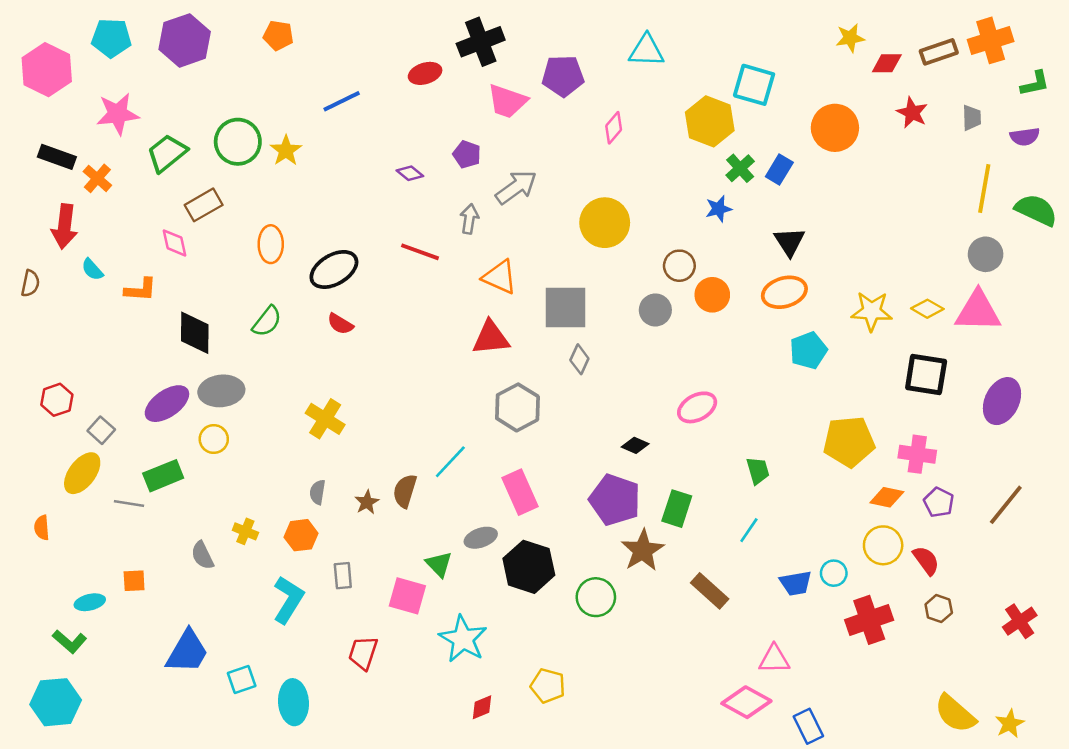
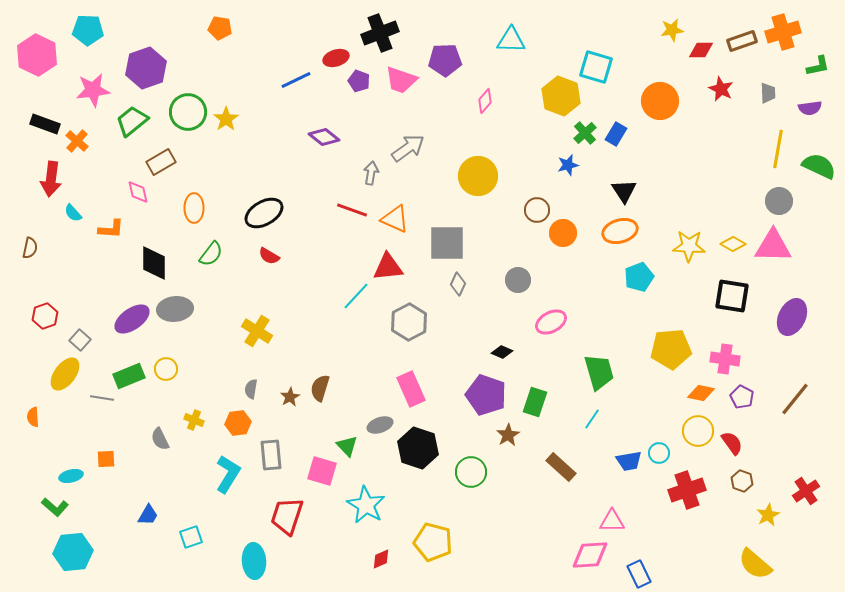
purple hexagon: (185, 40) -> (146, 68), moved
blue line: (342, 101) -> (296, 80), moved
purple pentagon: (467, 154) -> (359, 81), moved
purple diamond: (410, 173) -> (324, 137), size x1.4
orange ellipse: (271, 244) -> (194, 208), moved
red line: (420, 252) -> (352, 210), moved
brown semicircle: (30, 283) -> (30, 248), moved
gray circle: (655, 310) -> (518, 280), moved
yellow circle: (214, 439) -> (166, 369), moved
cyan line: (450, 462) -> (356, 296), moved
green trapezoid: (758, 471) -> (599, 372), size x1.6
brown star: (643, 550) -> (508, 435), size x0.7
gray rectangle: (343, 576) -> (271, 455), size x1.4
blue trapezoid: (187, 652) -> (148, 515), size x0.6
red trapezoid: (363, 653) -> (287, 516), size x1.4
yellow pentagon: (548, 686) -> (433, 542), size x1.4
cyan hexagon: (56, 702) -> (73, 552), moved
cyan ellipse: (293, 702) -> (254, 561), moved
pink diamond: (746, 702) -> (590, 555), turned -33
yellow star: (1010, 724) -> (768, 515), moved

